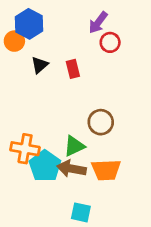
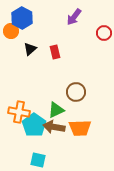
red circle: (110, 42) -> (104, 33), moved
cyan square: (81, 212) -> (38, 160), moved

